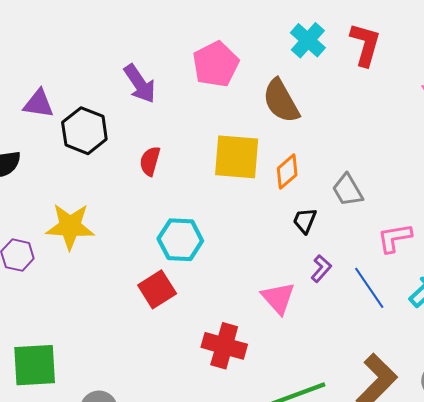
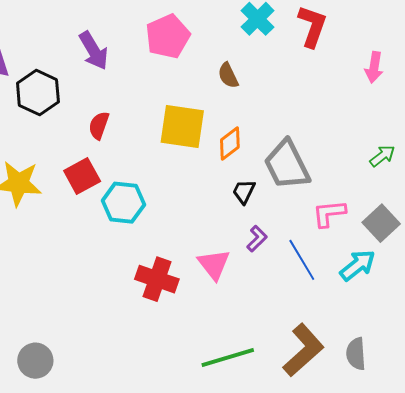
brown semicircle: (281, 101) -> (228, 75), size x0.6
gray trapezoid: (348, 190) -> (287, 165), size x1.6
red square: (157, 289) -> (82, 176), moved
red cross: (224, 346) -> (157, 279), moved

